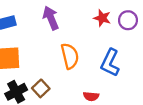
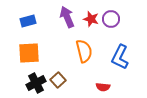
red star: (102, 18) -> (91, 19), moved
purple circle: (128, 20) -> (111, 19), moved

